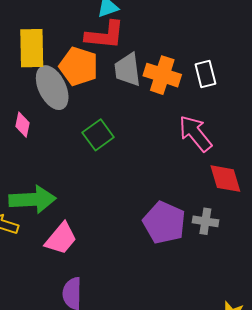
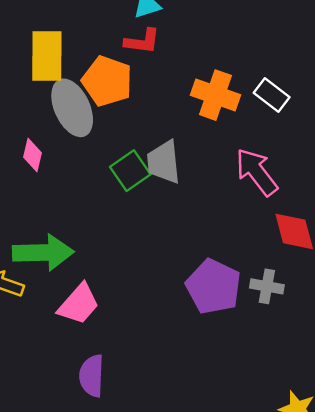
red L-shape: (105, 35) -> (142, 41), size x0.7
gray trapezoid: (128, 70) -> (164, 162), moved
white rectangle: (205, 74) -> (272, 95), turned -40

